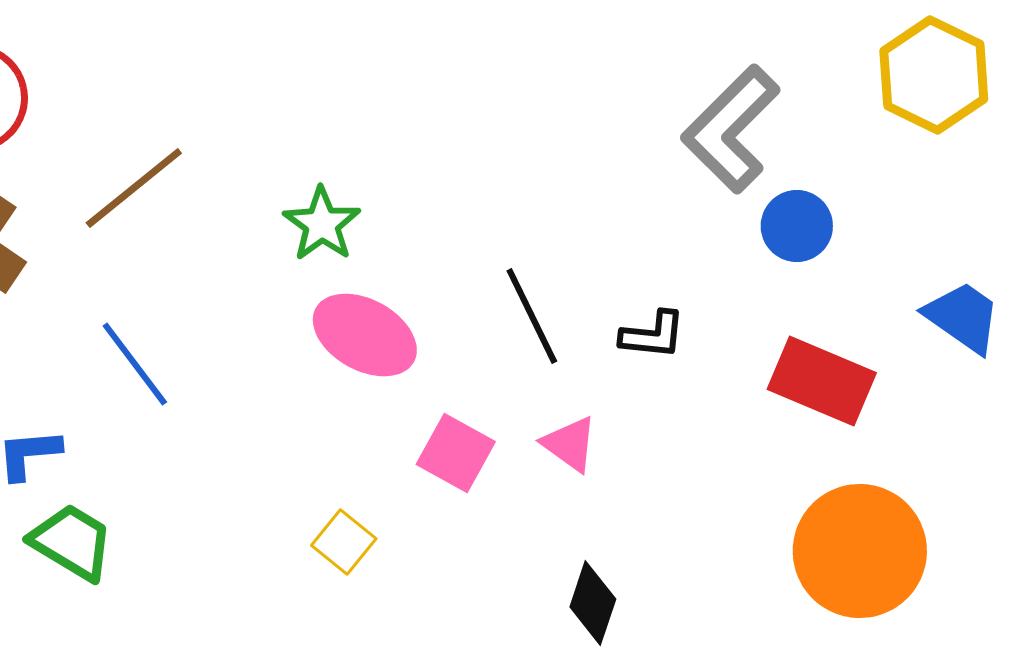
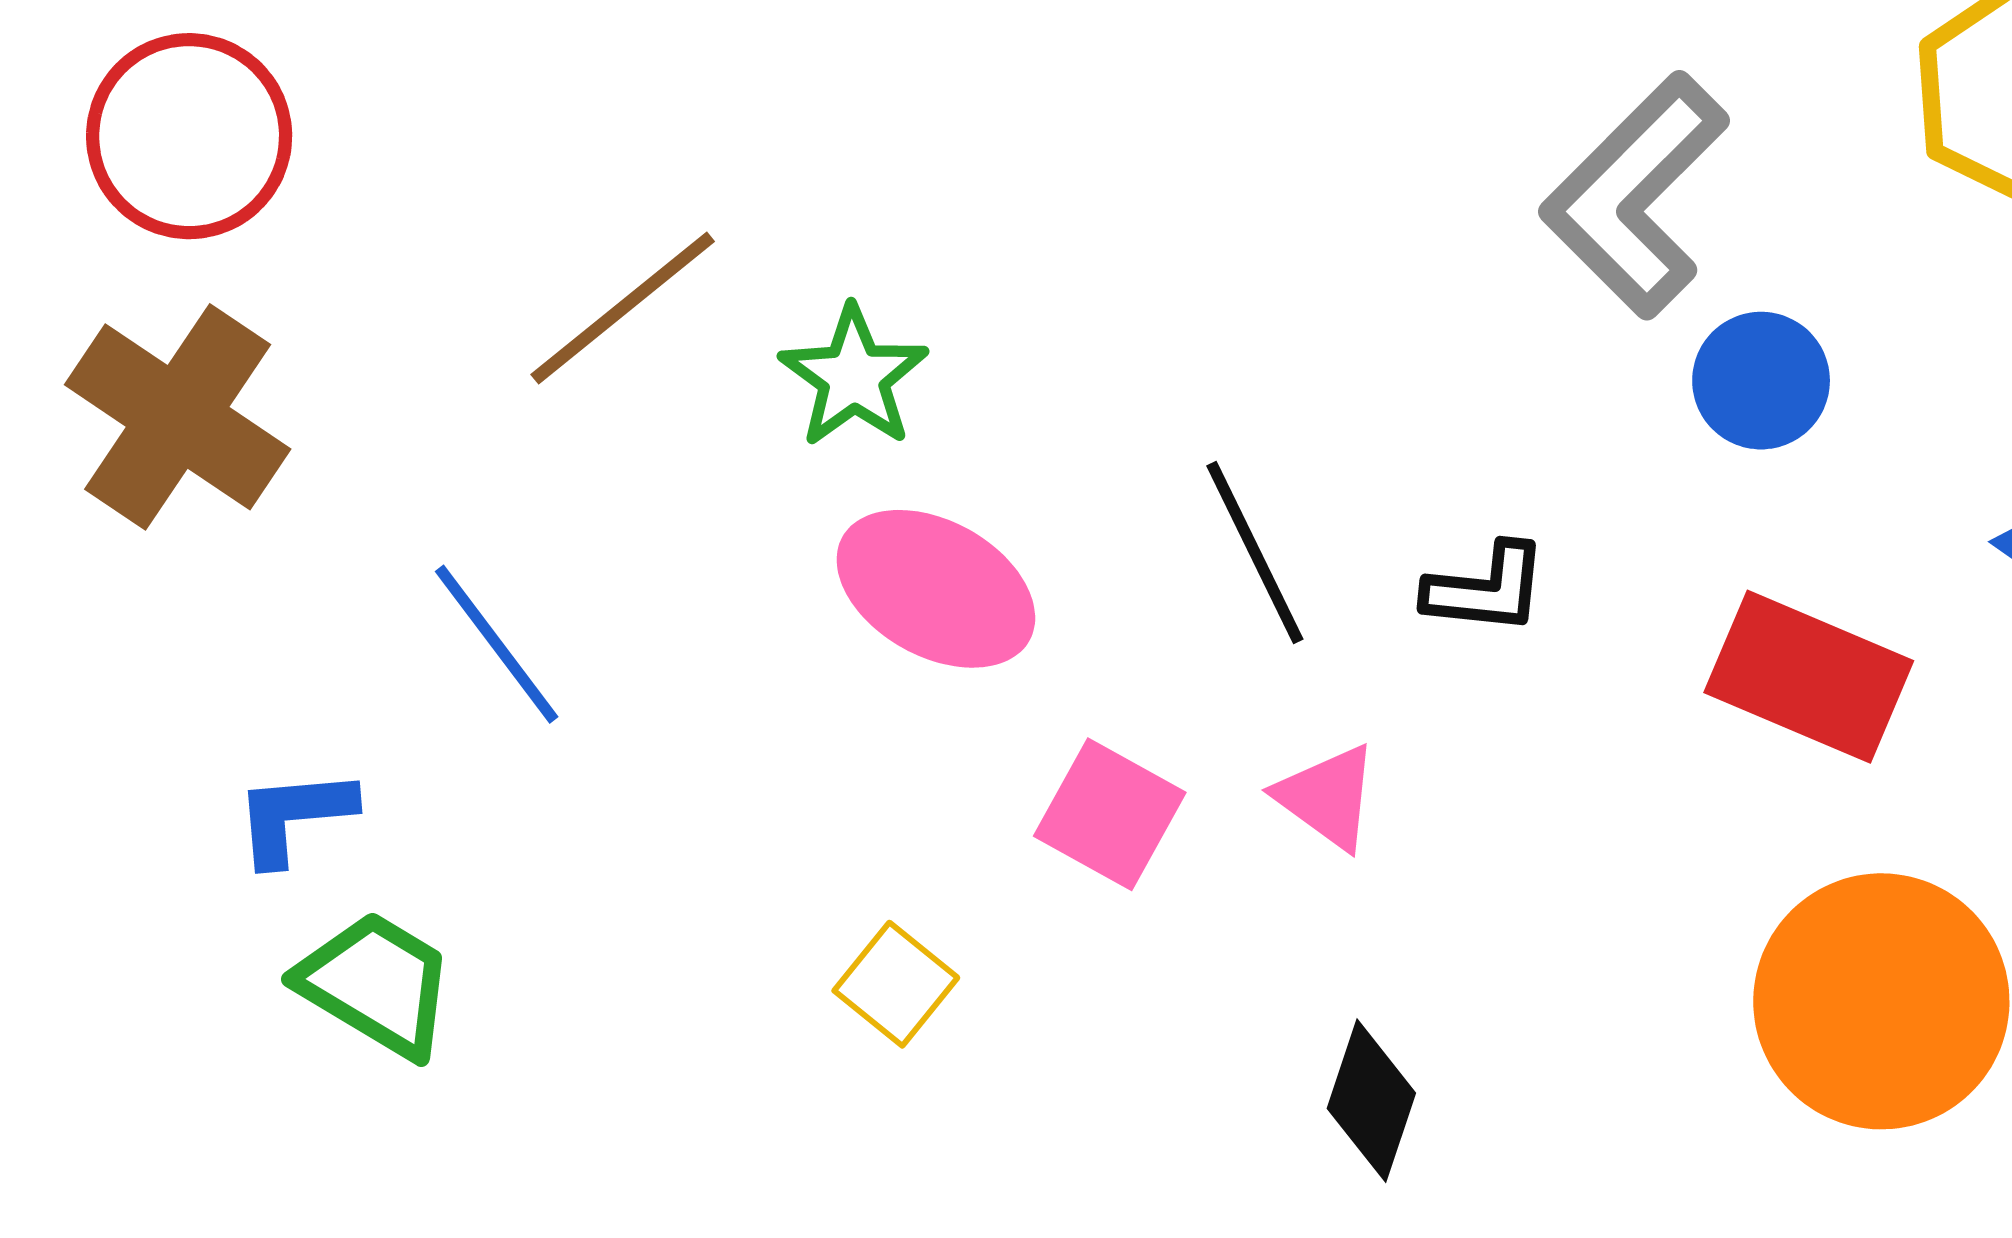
brown line: (134, 188) -> (623, 308), moved

